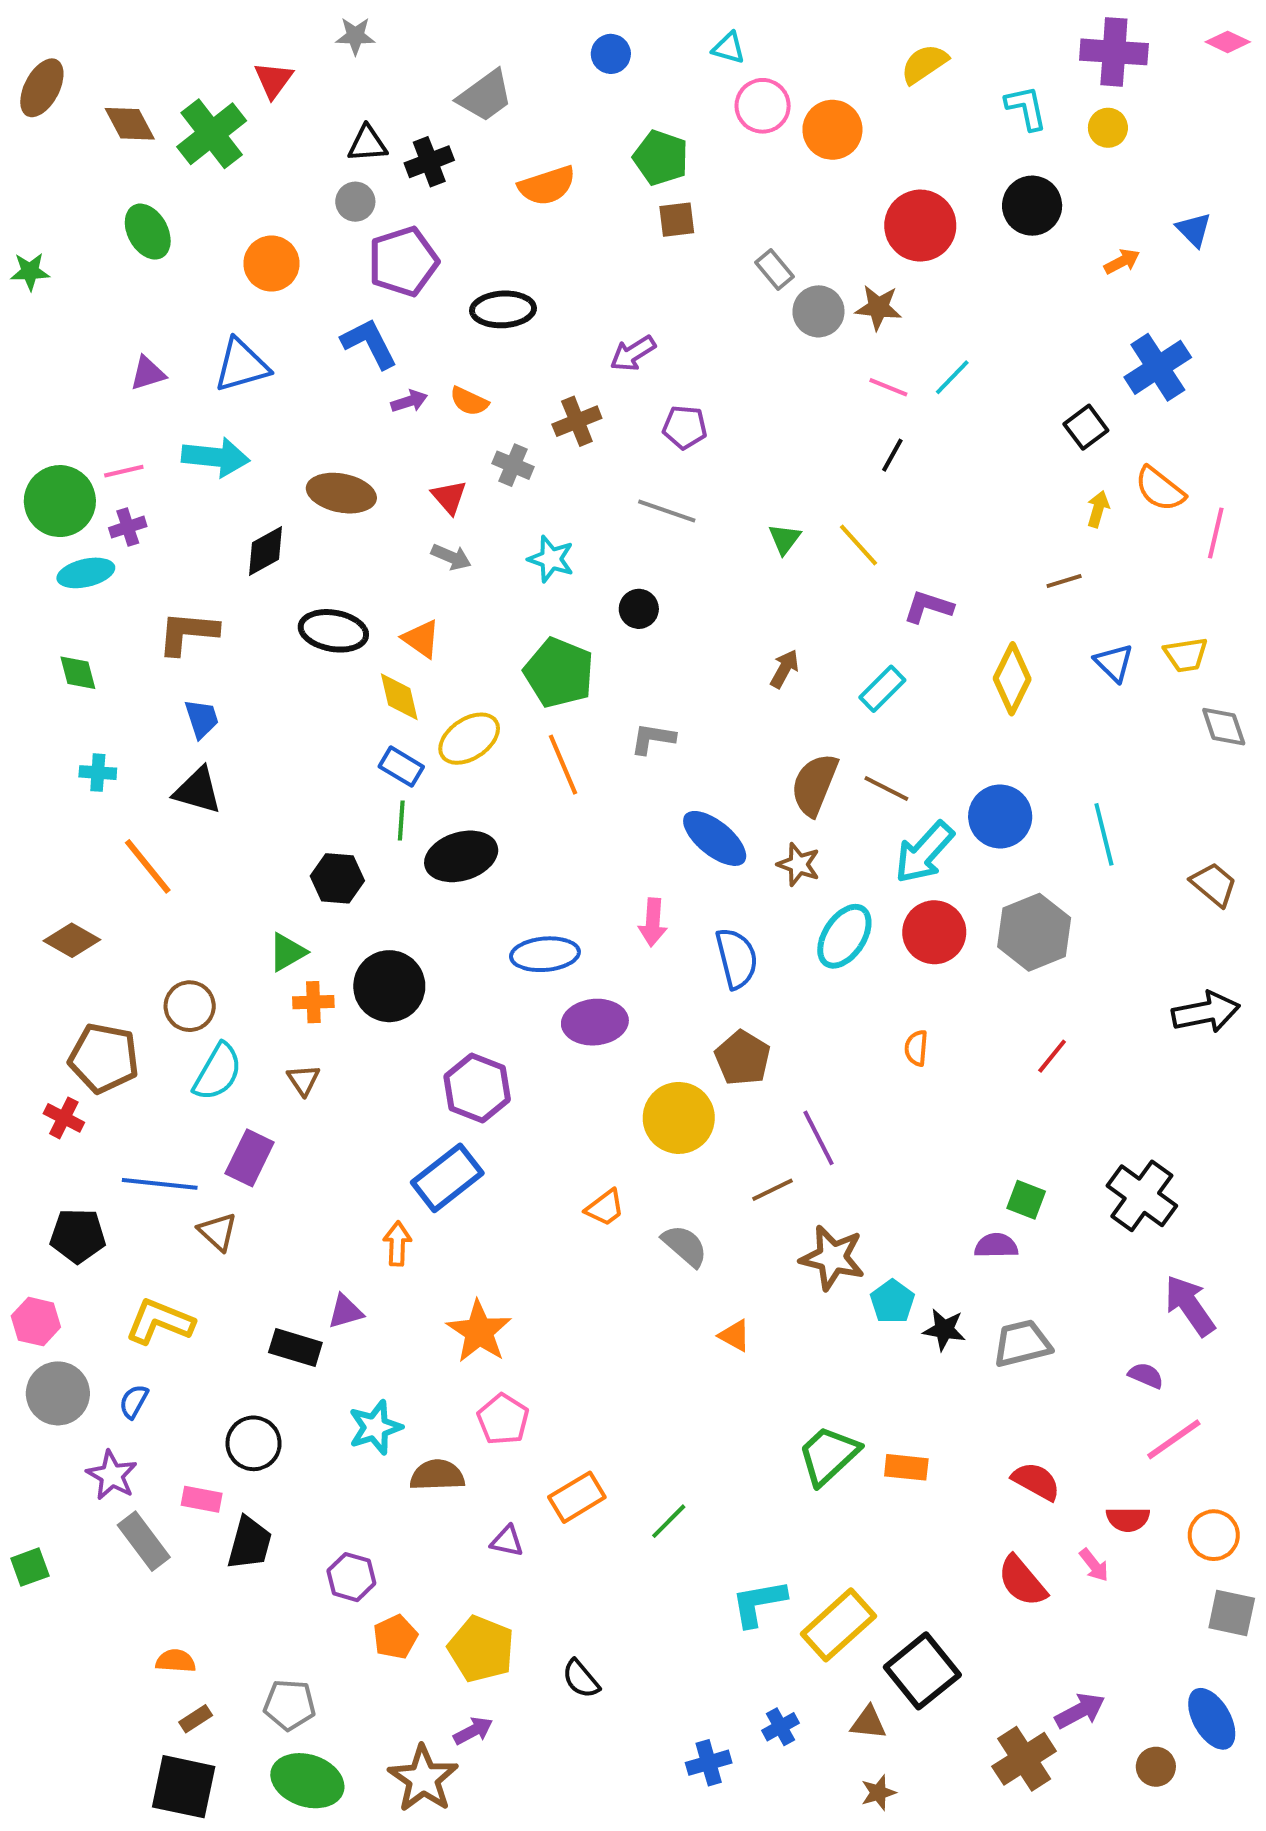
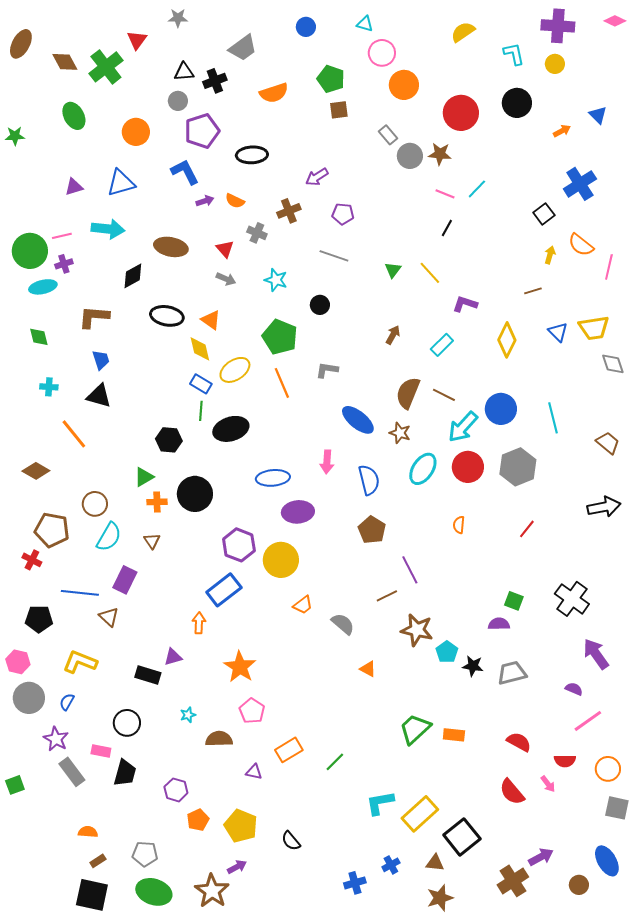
orange circle: (832, 130) -> (404, 85), moved
yellow trapezoid: (1186, 655) -> (594, 328), size x1.4
yellow circle: (679, 1118) -> (281, 560), moved
cyan star: (375, 1427) -> (188, 715), size x0.6
brown star: (878, 1793) -> (440, 898), size x1.5

